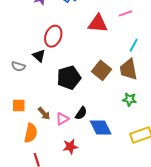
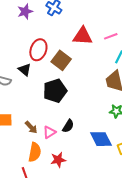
pink line: (125, 13) -> (111, 36), moved
brown square: (102, 70) -> (61, 60), moved
blue diamond: (101, 127) -> (101, 139), moved
orange semicircle: (31, 133) -> (35, 152), moved

